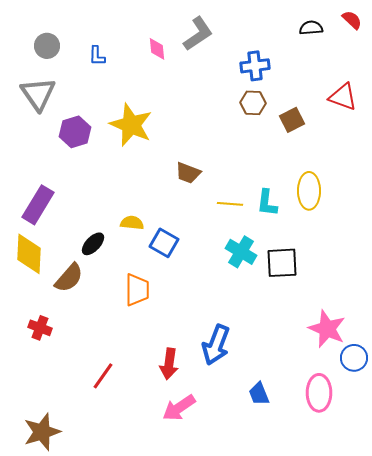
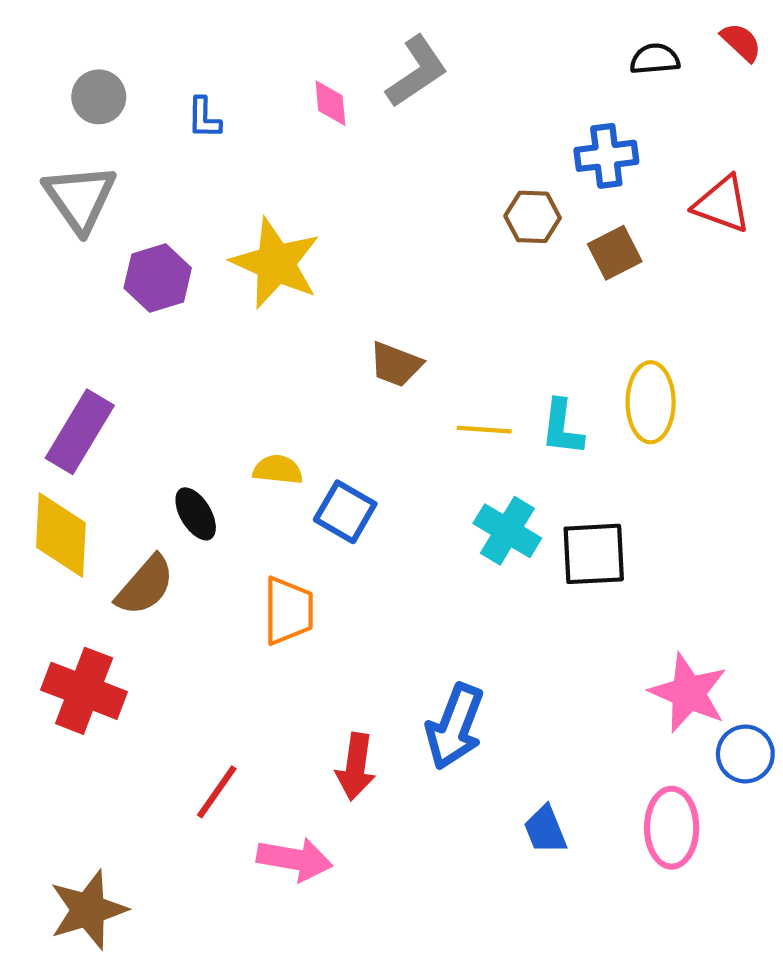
blue cross: (255, 66) -> (606, 156), moved
black ellipse: (93, 244) -> (196, 514), turned -75
red cross: (40, 328) -> (84, 691), size x1.6
pink arrow: (179, 408) -> (295, 859), moved, turned -136

